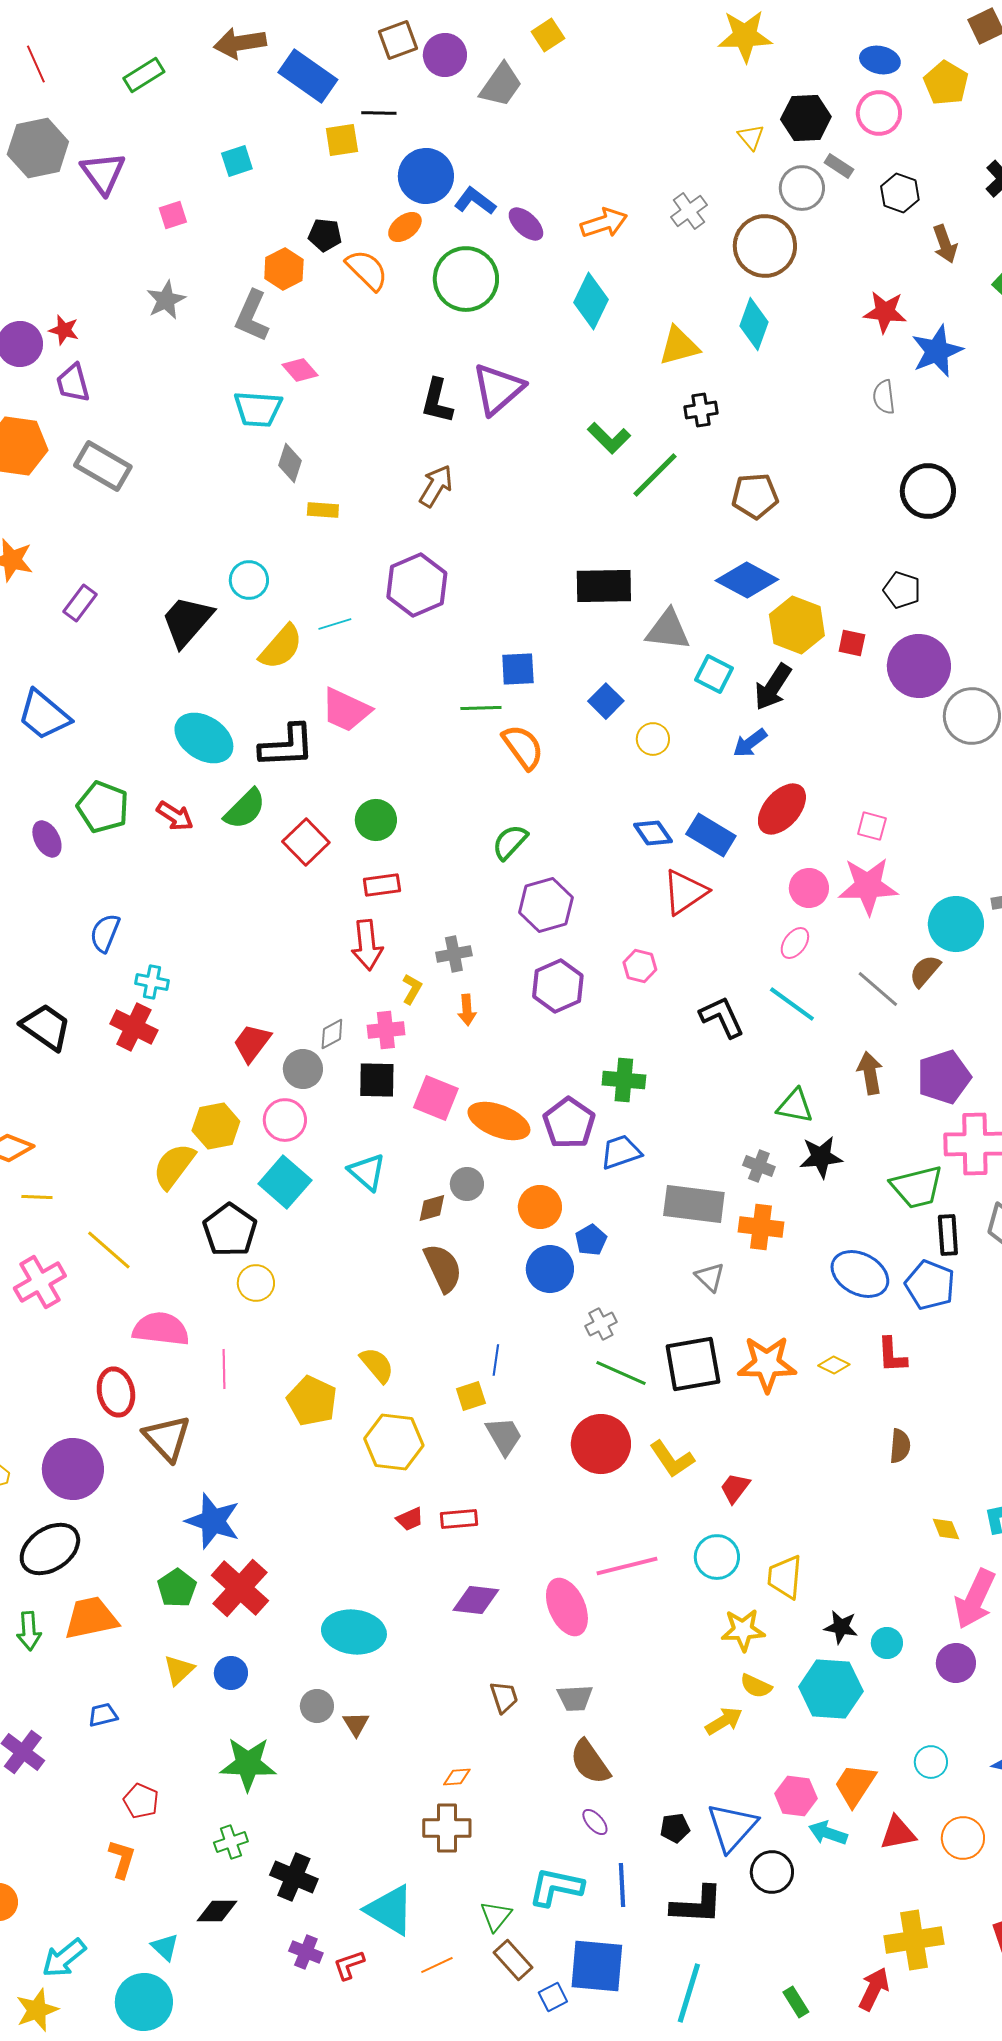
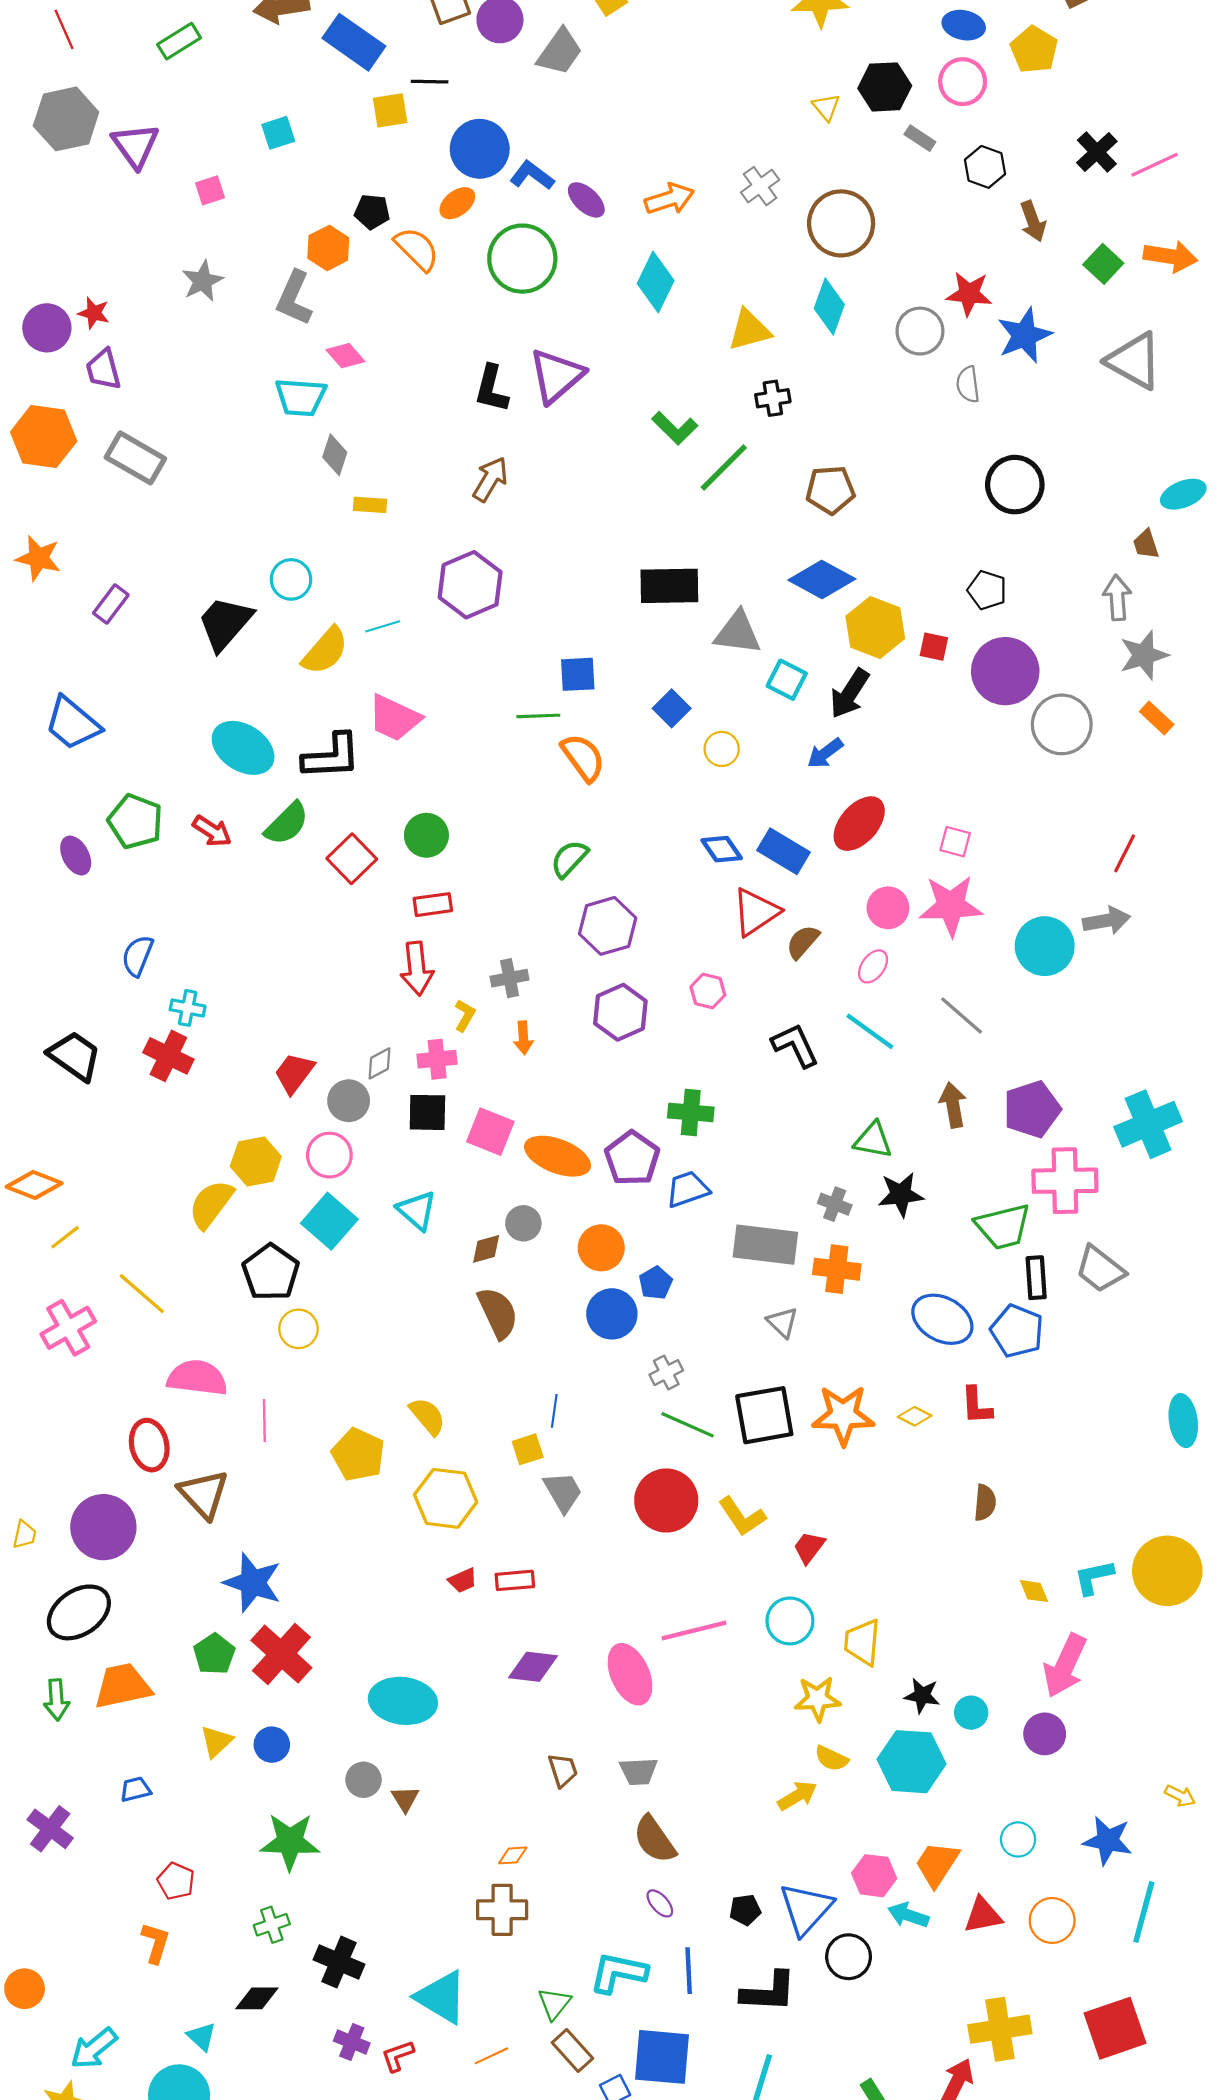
gray circle: (802, 188) -> (920, 331), moved
brown semicircle: (925, 971) -> (803, 942), moved
yellow line: (37, 1197) -> (65, 1237), turned -40

